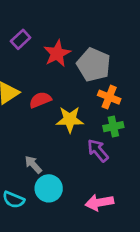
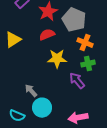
red semicircle: (40, 100) -> (47, 35), moved

